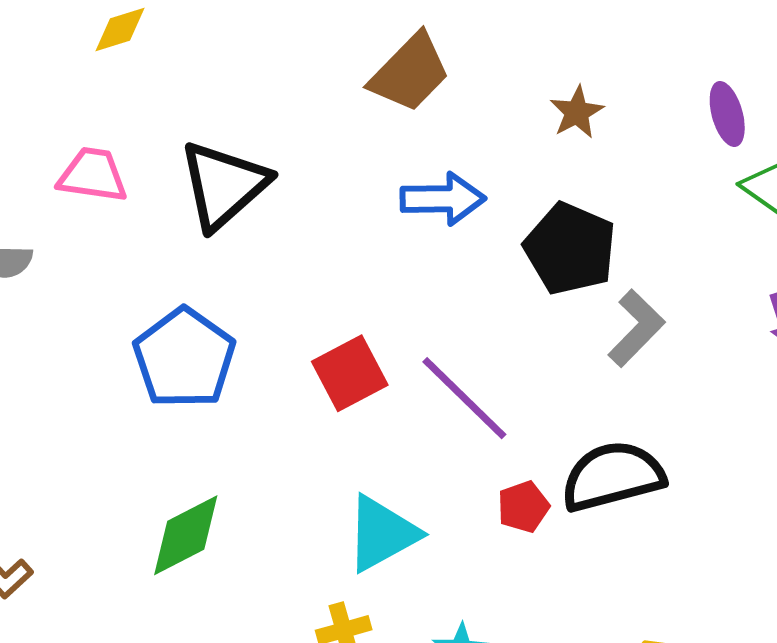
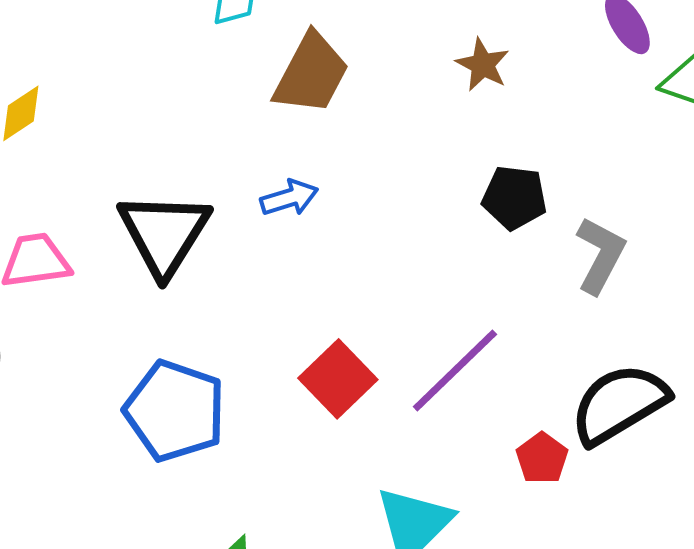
blue arrow: (443, 199) -> (289, 198), moved, size x0.7
black pentagon: (570, 249) -> (514, 198), size x0.7
purple line: (464, 398) -> (455, 370), turned -72

